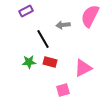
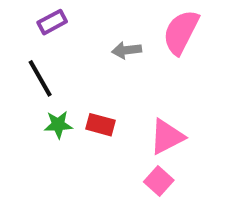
black line: (43, 39) -> (40, 78), moved
pink square: (63, 90) -> (159, 181), moved, turned -32

